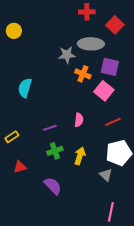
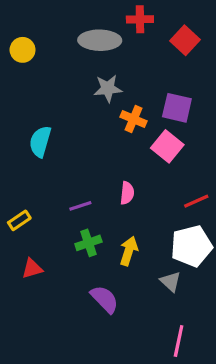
gray ellipse: (91, 44) -> (100, 40), moved
red line: (113, 122) -> (196, 201), moved
purple semicircle: (53, 186) -> (105, 299), moved

